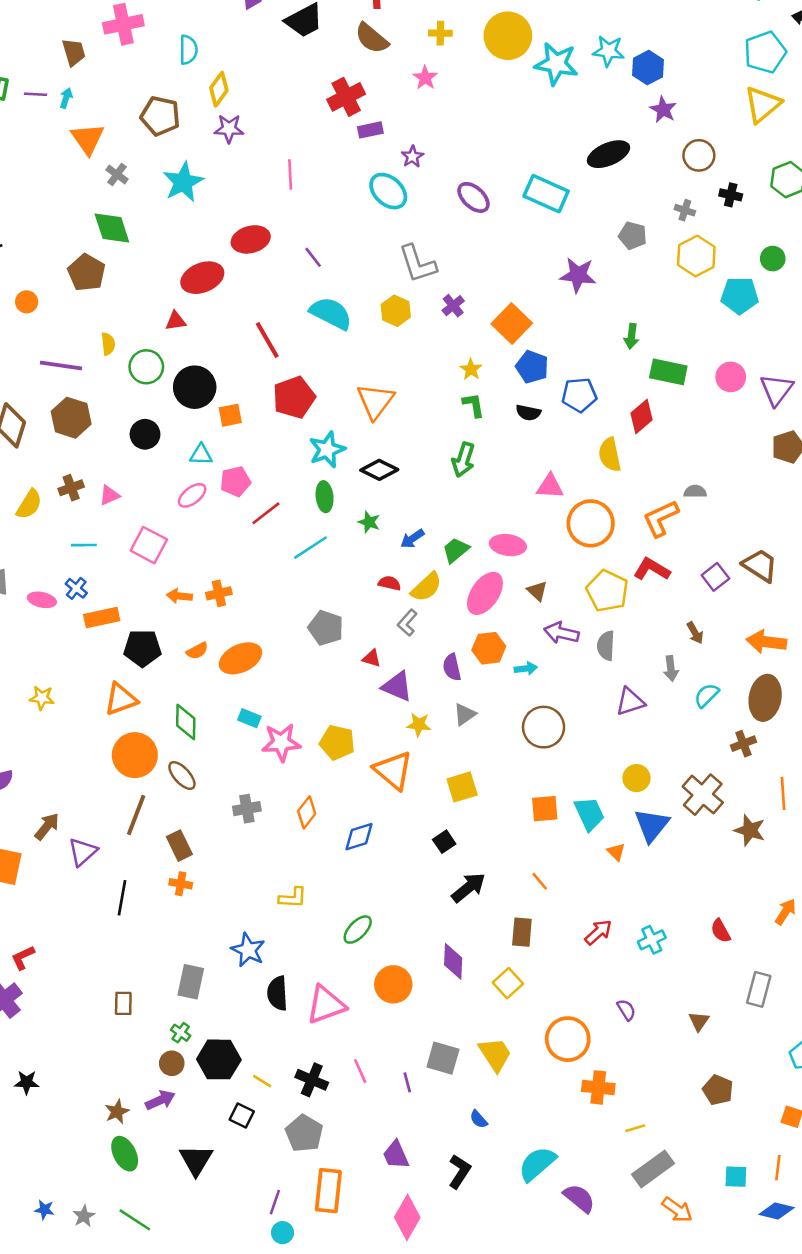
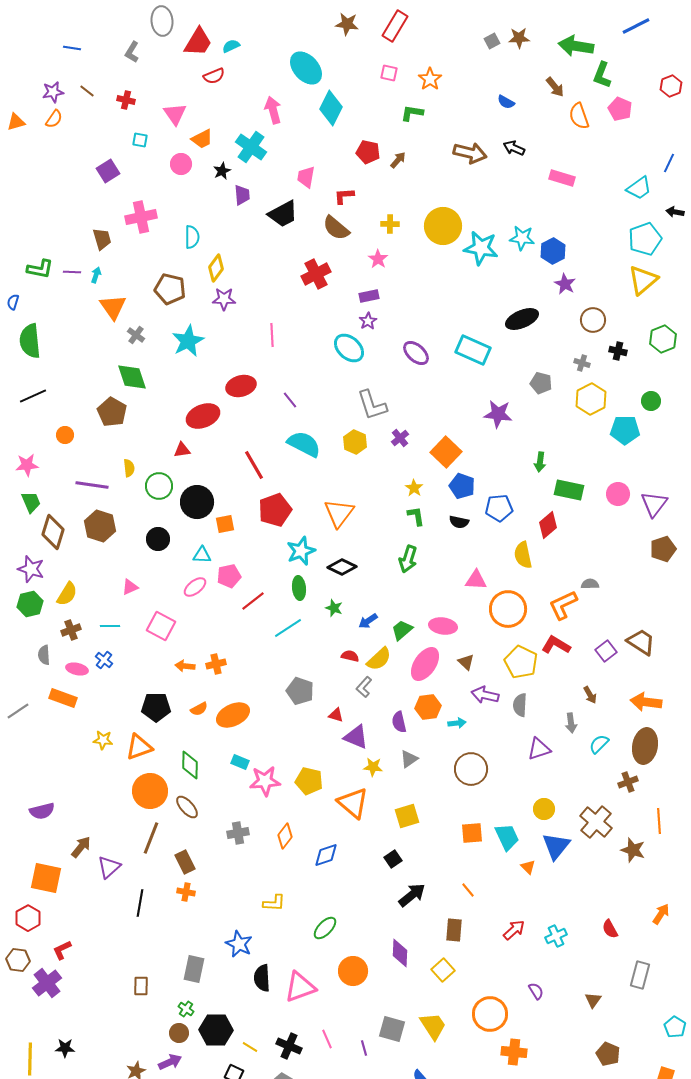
purple rectangle: (370, 130) -> (369, 296), moved
brown cross: (71, 488) -> (71, 630), moved
orange rectangle: (102, 618) -> (63, 698), moved, turned 32
yellow star: (42, 698) -> (103, 740), moved

